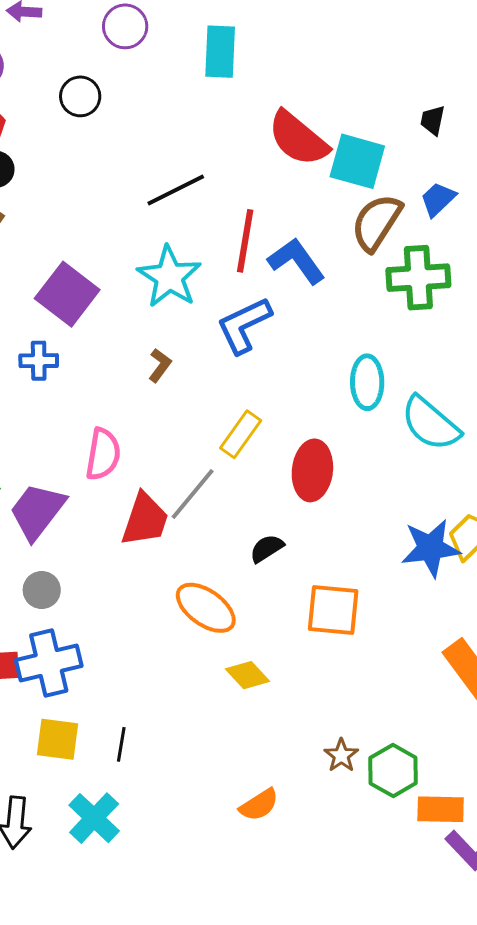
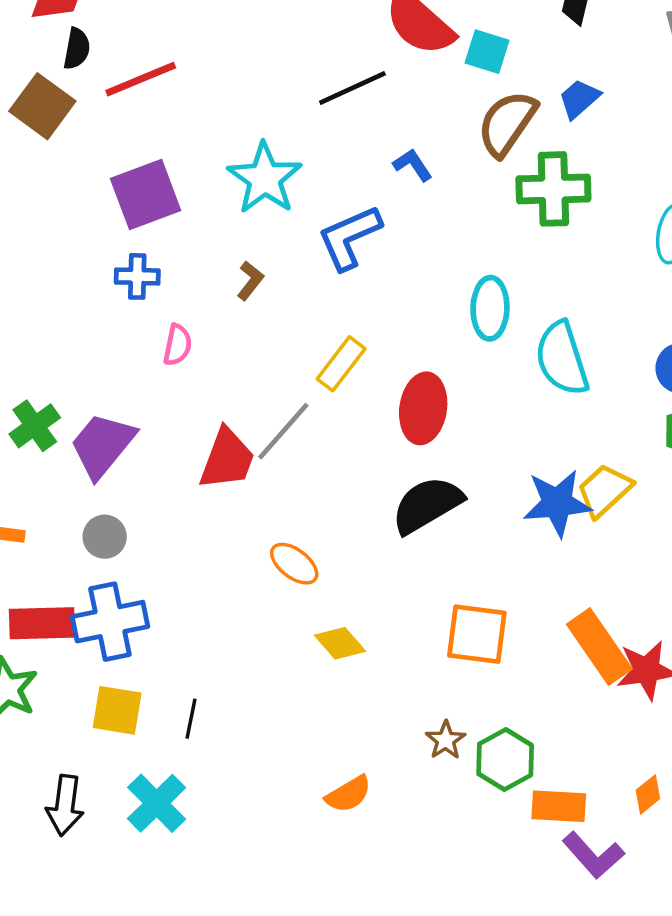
cyan square: (357, 161) -> (487, 52), size x0.7
black line: (176, 190) -> (352, 88), moved
red line: (245, 241) -> (141, 79), moved, turned 56
blue L-shape: (296, 261) -> (413, 165), size x0.6
purple square: (67, 294) -> (146, 194), turned 30
blue cross: (39, 361) -> (137, 276), moved
cyan semicircle: (430, 423) -> (562, 359), turned 30
pink semicircle: (103, 454) -> (178, 345), moved, size x0.7
black semicircle: (267, 548) -> (427, 505), moved, size x1.8
orange ellipse: (206, 608) -> (294, 564), size x0.7
orange square: (333, 610) -> (477, 634), moved

